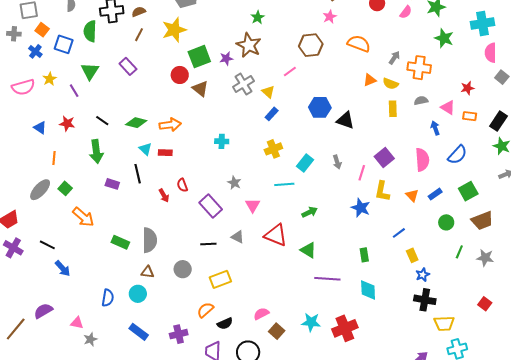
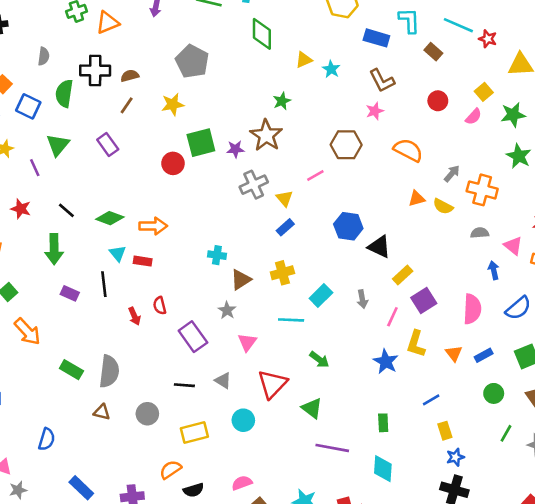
yellow star: (174, 30) -> (173, 104), size x0.7
brown triangle: (200, 89) -> (241, 280), moved, turned 42
yellow rectangle: (393, 109) -> (403, 275), moved, turned 42
green arrow: (309, 212) -> (319, 360), turned 56
red triangle: (276, 235) -> (272, 384), turned 45
cyan circle: (138, 294) -> (243, 420), moved

